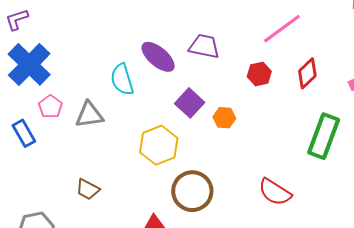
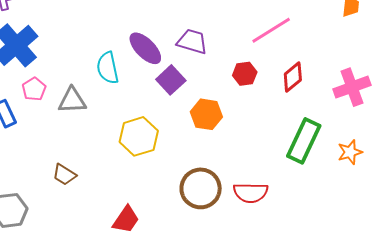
purple square: (190, 103) -> (171, 80), moved
orange hexagon: (224, 118) -> (206, 114), size x1.4
brown circle: (192, 191) -> (201, 188), moved
red semicircle: (275, 192) -> (251, 193), turned -36

